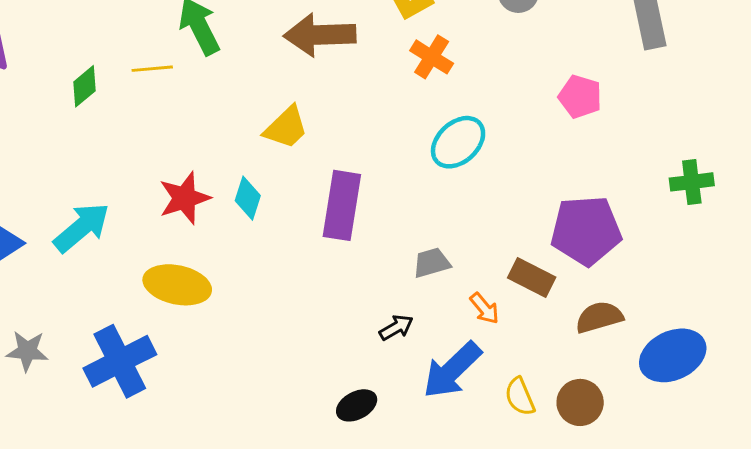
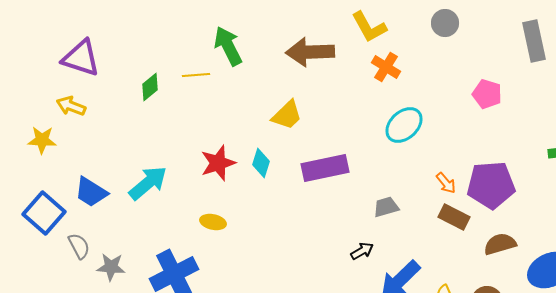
purple rectangle: (342, 205) -> (325, 168), turned 69
yellow ellipse: (177, 285) -> (213, 222), size x0.6
orange arrow: (485, 308) -> (446, 183), moved

